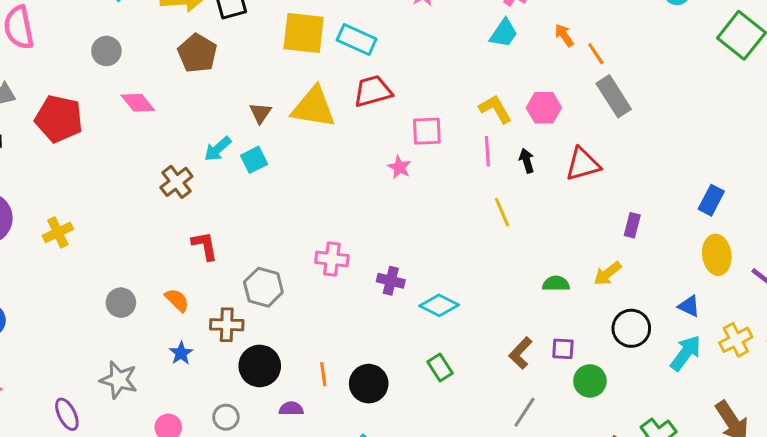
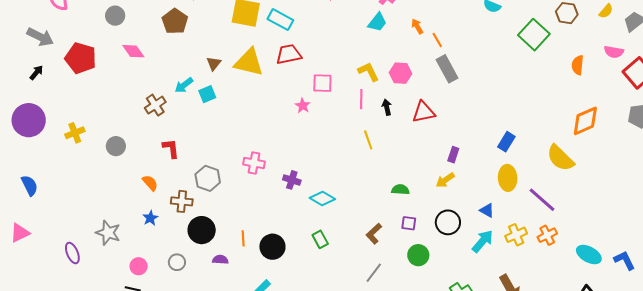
yellow arrow: (608, 274) -> (445, 180), moved
gray circle: (121, 303) -> (116, 146), moved
purple square: (563, 349) -> (409, 223), moved

